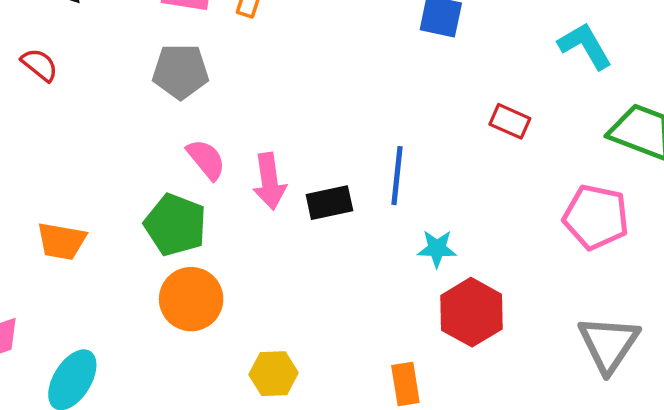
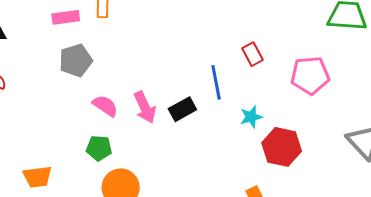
red rectangle: (510, 121) -> (253, 54), moved, turned 55
pink pentagon: (596, 217) -> (310, 75), moved
green pentagon: (175, 225) -> (99, 148), size x0.7

